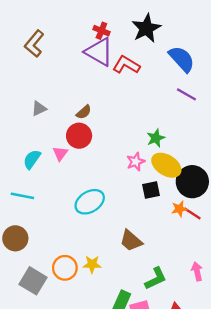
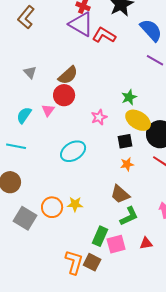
gray triangle: (39, 109) -> (30, 72), turned -48
brown semicircle: (84, 112) -> (68, 75), size x1.5
pink star: (136, 162) -> (99, 117), moved
orange star: (179, 209) -> (127, 164), moved
brown trapezoid: (131, 241) -> (120, 194), moved

